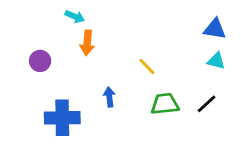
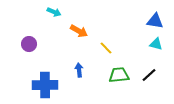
orange arrow: (87, 43) -> (79, 31), moved, turned -66

